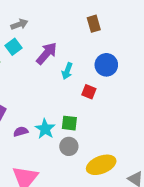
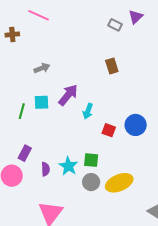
cyan square: (13, 47) -> (41, 102), moved, turned 35
blue circle: (106, 65) -> (136, 125), moved
purple semicircle: (21, 132) -> (45, 169), turned 104
yellow ellipse: (101, 165) -> (119, 183), moved

